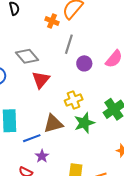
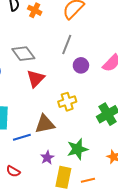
orange cross: (52, 21) -> (35, 10), moved
green star: (84, 123) -> (77, 149), moved
purple star: (42, 156) -> (47, 158), moved

